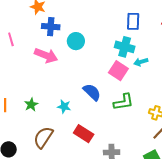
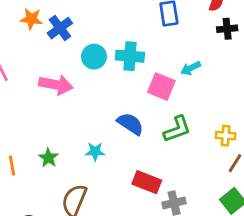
blue cross: (51, 27) -> (60, 28), moved, turned -30
cyan cross: (125, 47) -> (130, 56), moved
red rectangle: (84, 134) -> (147, 182), moved

